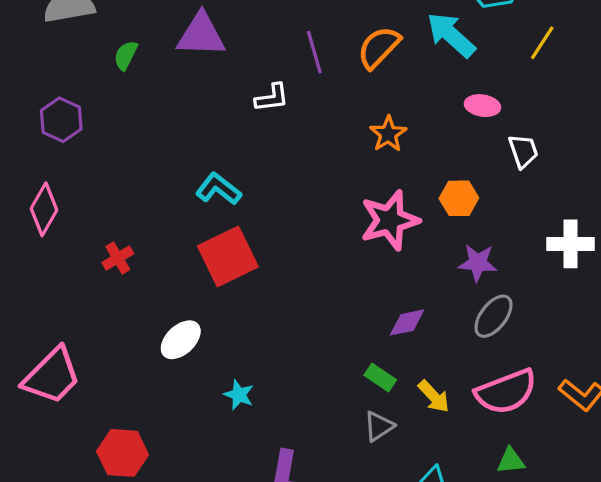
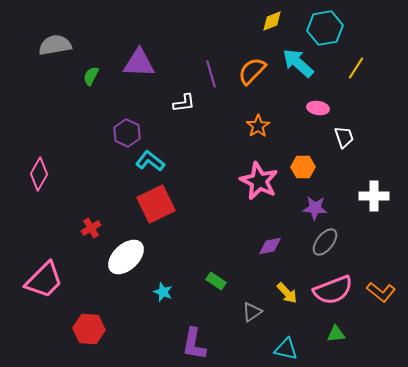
purple hexagon: (61, 120) -> (127, 133), moved
pink star: (390, 220) -> (259, 181), turned -30
red cross: (118, 258) -> (91, 228), moved
white ellipse: (181, 340) -> (126, 257), size x1.4
green rectangle: (380, 377) -> (216, 281), moved

